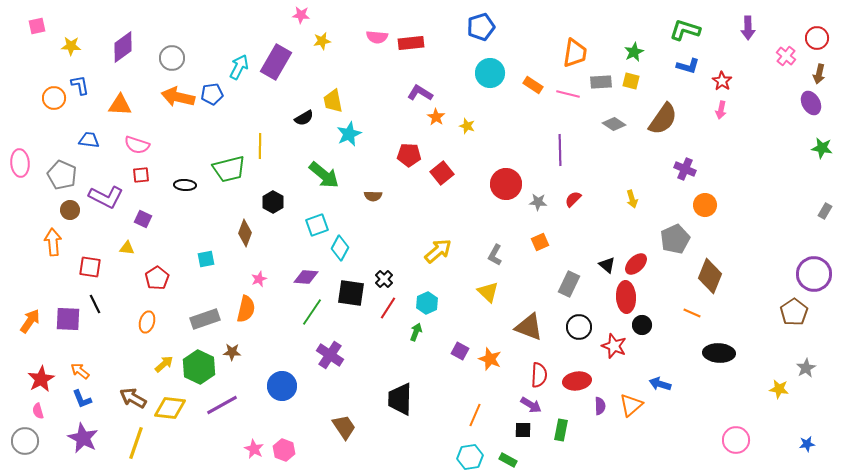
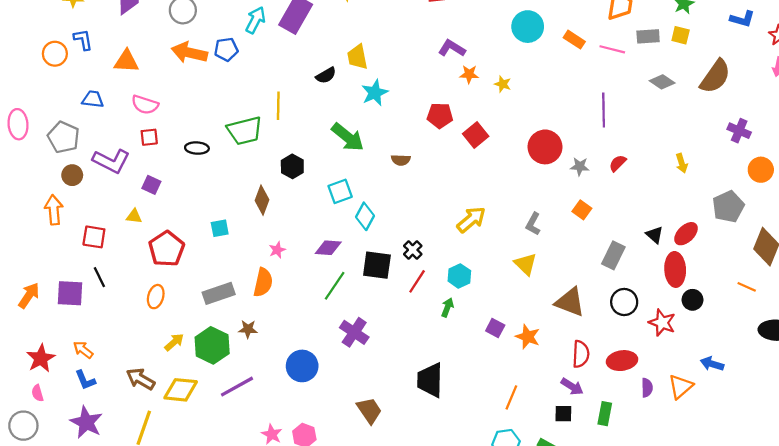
orange star: (436, 117) -> (469, 74), turned -30
orange square: (540, 242) -> (582, 210), turned -30
red pentagon: (157, 278) -> (167, 249), size x1.4

